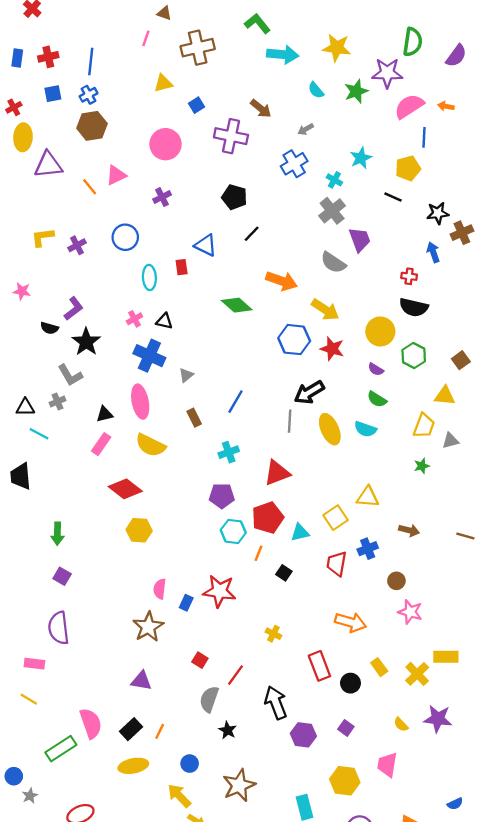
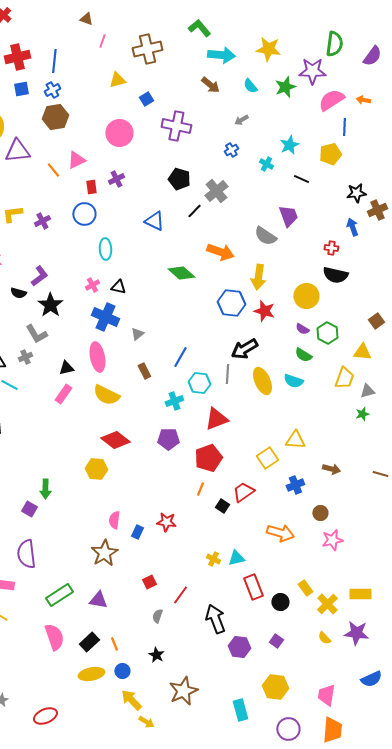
brown triangle: (164, 13) -> (86, 19), moved
red cross: (48, 57) -> (17, 57), size x1.4
brown arrow: (261, 109) -> (210, 85), moved
blue cross: (294, 164) -> (231, 150), size x0.6
black line: (393, 197) -> (301, 179), moved
gray cross: (332, 211) -> (216, 191), moved
red rectangle: (182, 267) -> (91, 187), moved
yellow arrow: (325, 310) -> (258, 277), turned 65
green hexagon: (414, 356) -> (327, 333), moved
green star: (422, 466) -> (362, 414), moved
red diamond: (125, 489) -> (115, 440), moved
cyan hexagon: (233, 531) -> (199, 383), moved
cyan triangle: (300, 533) -> (236, 558), moved
green arrow: (57, 534) -> (45, 489), moved
red trapezoid: (337, 564) -> (243, 492), moved, turned 45
red star: (219, 591) -> (166, 522), size x0.7
pink star: (410, 612) -> (332, 540), turned -30
orange arrow: (350, 622) -> (280, 533), moved
yellow rectangle: (446, 657) -> (360, 594), moved
red square: (200, 660) -> (149, 582), turned 32
yellow cross: (417, 674) -> (327, 604), moved
gray semicircle: (209, 699) -> (157, 616), size x0.6
black star: (228, 730) -> (156, 655), moved
orange line: (160, 731) -> (114, 644), turned -48
green rectangle: (61, 749) -> (59, 595), moved
blue circle: (190, 764) -> (122, 671), moved
pink trapezoid: (387, 765) -> (326, 695), moved
blue semicircle: (455, 804) -> (371, 679), moved, size x1.5

